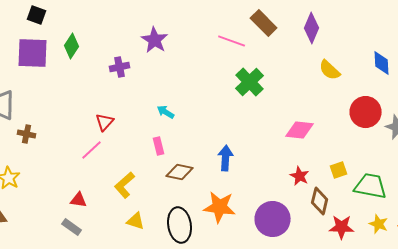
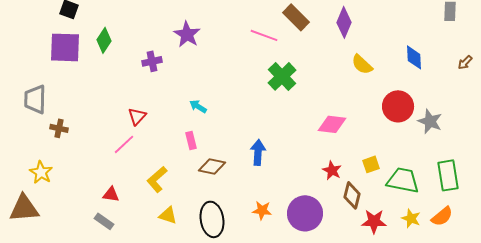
orange star: (220, 207) -> (262, 210), moved, size x0.6

